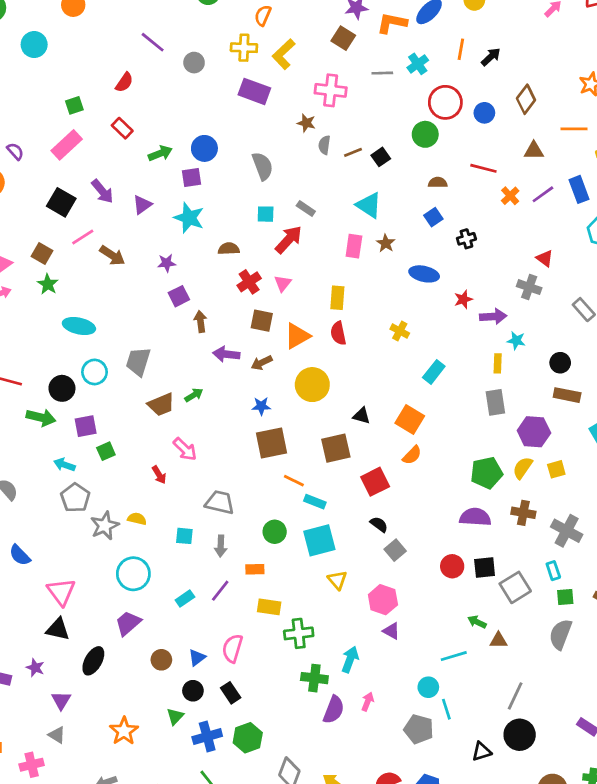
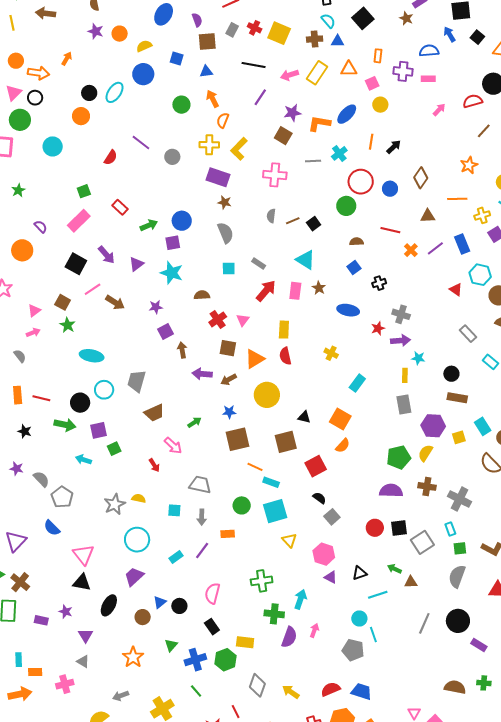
red semicircle: (124, 82) -> (111, 157), moved
brown star: (306, 123) -> (225, 202), moved
red arrow: (289, 240) -> (266, 291), moved
red triangle: (545, 258) -> (456, 290), moved
gray cross: (529, 287) -> (401, 314), moved
green arrow: (194, 395) -> (194, 422), moved
yellow square: (556, 469) -> (459, 437), moved
gray pentagon: (75, 498) -> (62, 497), moved
yellow rectangle: (269, 607) -> (245, 642), moved
blue triangle: (197, 657) -> (160, 602), moved
brown circle: (161, 660) -> (143, 617), moved
black circle: (193, 691) -> (179, 606), moved
black circle: (520, 735) -> (458, 621), moved
black triangle: (482, 752) -> (360, 573), moved

